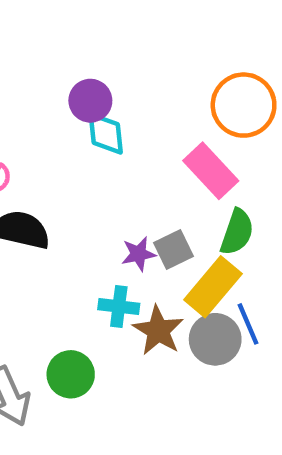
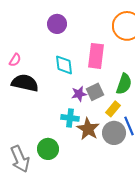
cyan diamond: (106, 134) -> (64, 65), moved
pink rectangle: (211, 171) -> (96, 56), moved, turned 50
yellow rectangle: (213, 287) -> (113, 109), size x0.6

